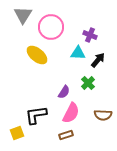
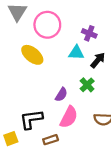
brown rectangle: (66, 135) -> (51, 140), moved

